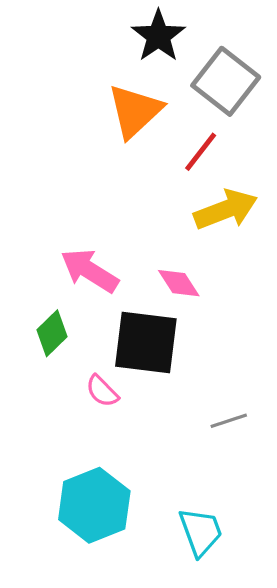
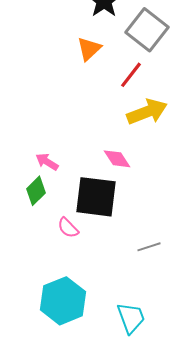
orange triangle: (135, 111) -> (89, 49), size x0.7
pink arrow: (90, 271) -> (47, 162), moved, size x0.6

